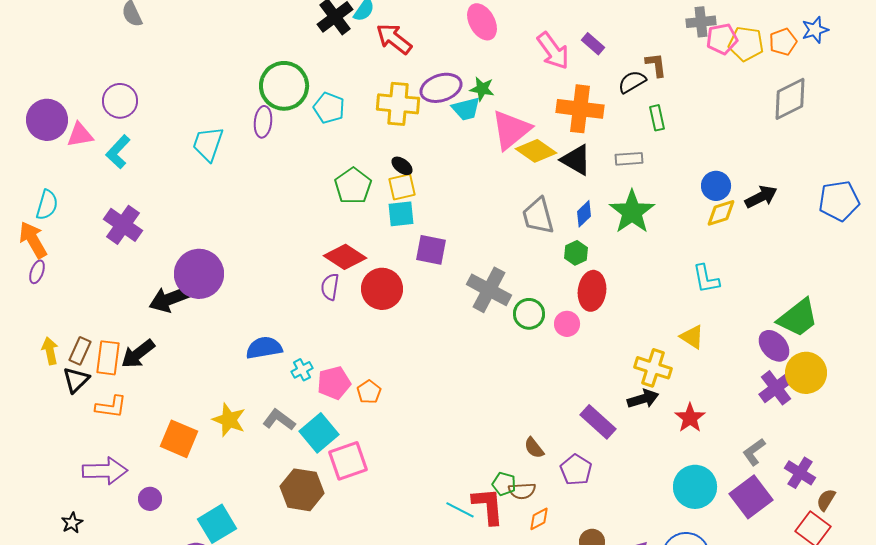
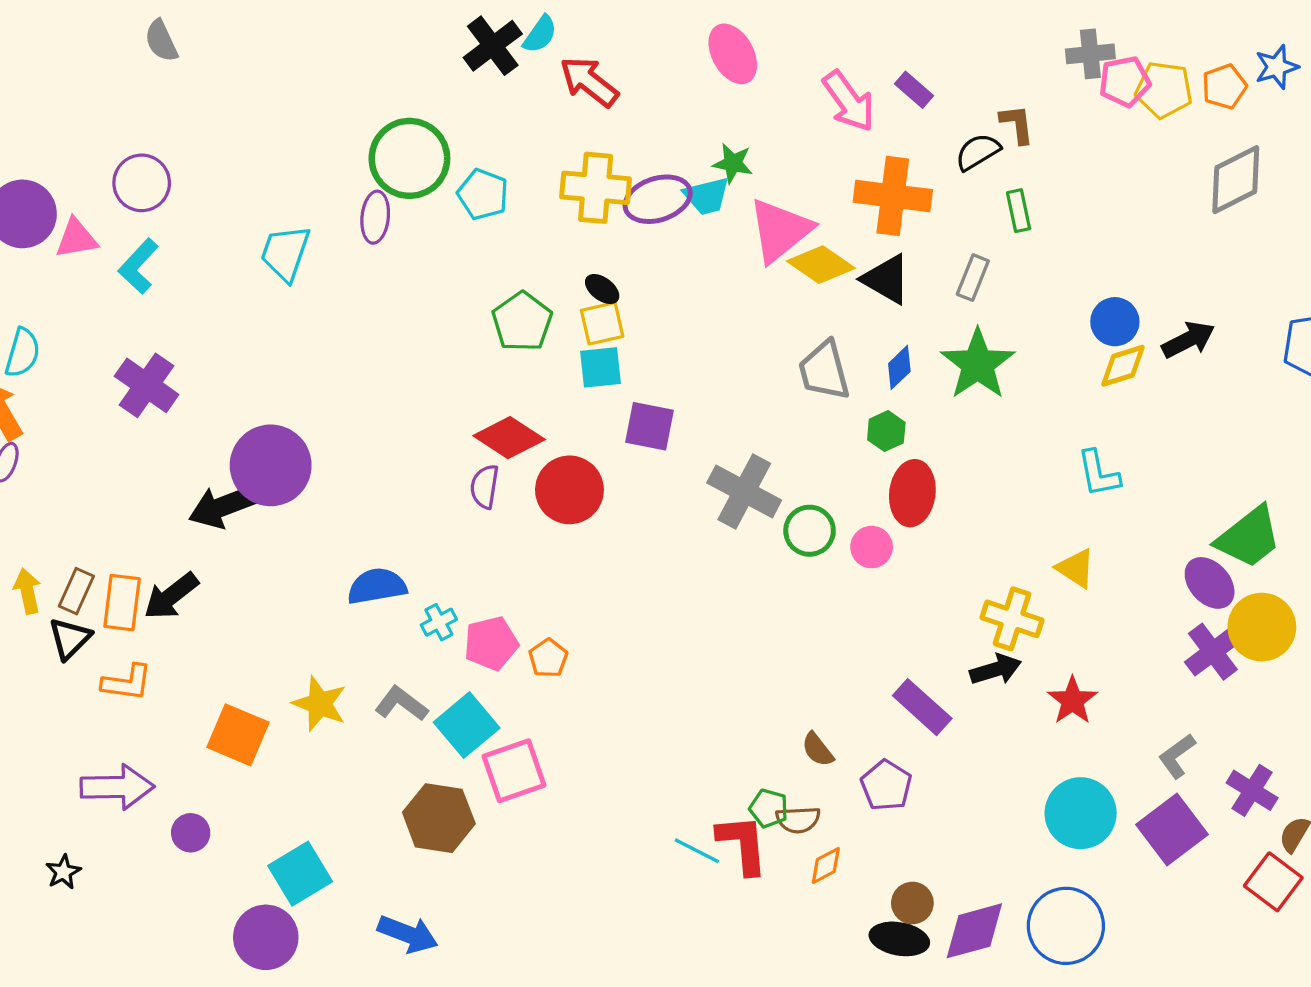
purple ellipse: (441, 88) -> (658, 199), moved
gray rectangle: (629, 159) -> (973, 278), turned -64

